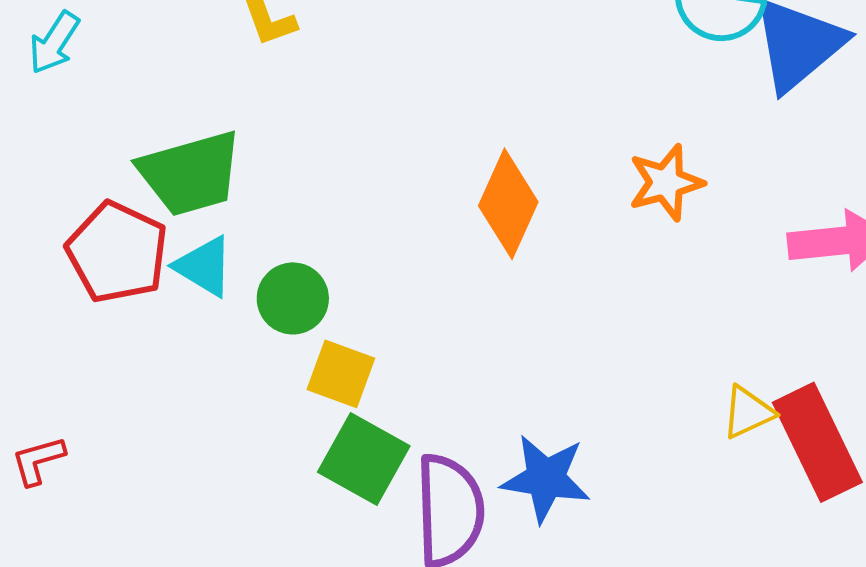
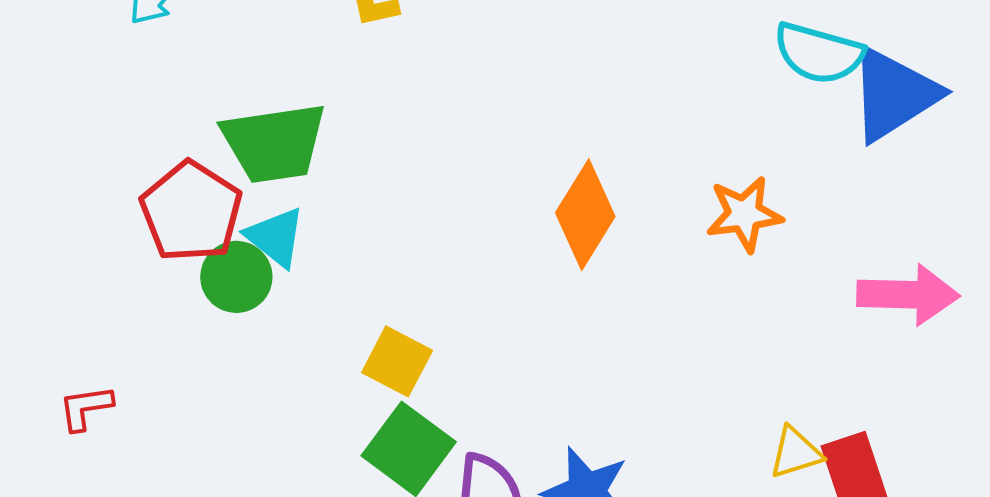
green circle: (293, 298) -> (236, 277), moved

